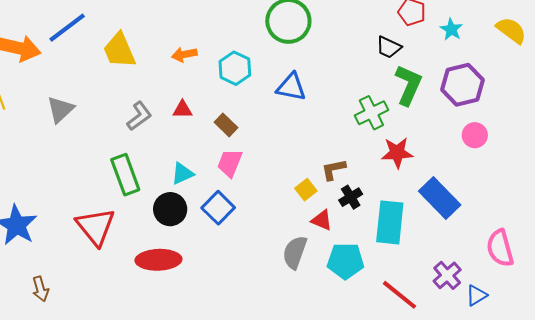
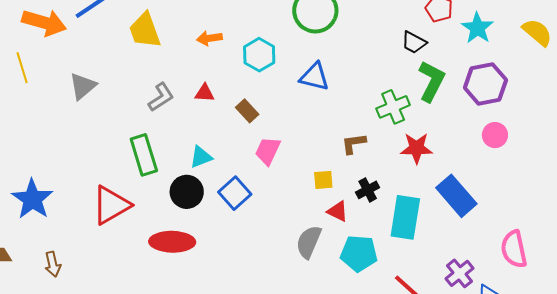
cyan star: (451, 29) -> (477, 28), size x1.4
pink trapezoid: (230, 163) -> (268, 151), moved
brown L-shape: (334, 170) -> (354, 143), moved
yellow square: (306, 190) -> (323, 180), turned 30
red triangle: (96, 227) -> (111, 205), turned 36

